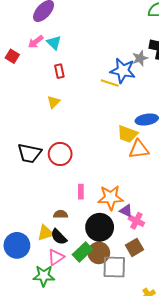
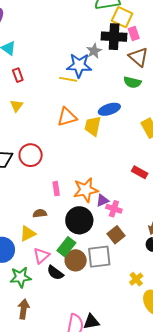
yellow trapezoid: (127, 134) -> (93, 126), turned 90
orange triangle: (139, 149) -> (67, 117), moved
purple triangle: (126, 211) -> (102, 200), turned -40
black semicircle: (59, 237) -> (55, 273), moved
brown circle: (99, 253) -> (76, 260), moved
green star: (44, 276) -> (20, 277), moved

